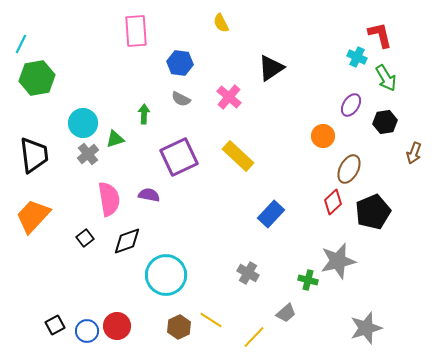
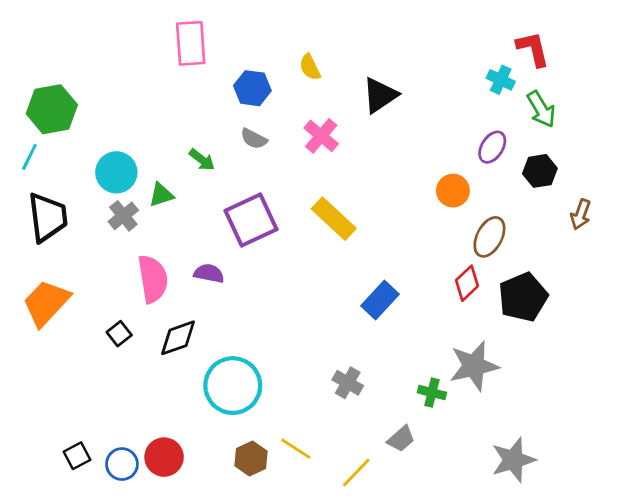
yellow semicircle: (221, 23) -> (310, 67), moved
cyan line: (21, 44) -> (29, 157), moved
green arrow: (144, 114) -> (202, 160), turned 126

